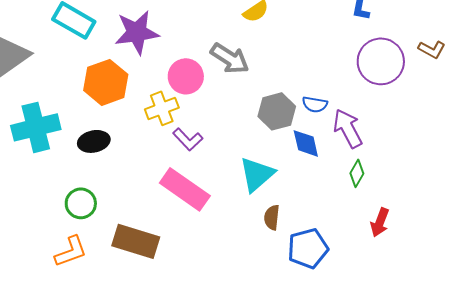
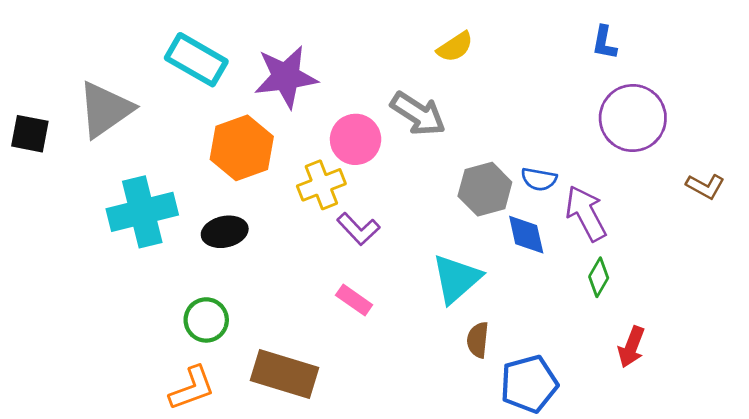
brown L-shape: (432, 49) -> (705, 186), moved
pink rectangle: (185, 189) -> (354, 300), size x0.5

